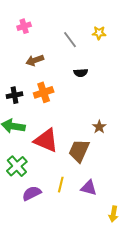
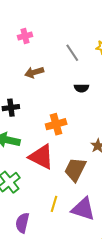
orange cross: (44, 92) -> (56, 124), moved
purple triangle: (89, 188) -> (83, 209), size x1.4
purple semicircle: (32, 193) -> (22, 223), moved, turned -54

